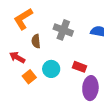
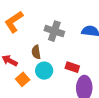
brown semicircle: (36, 41) -> (36, 52), moved

